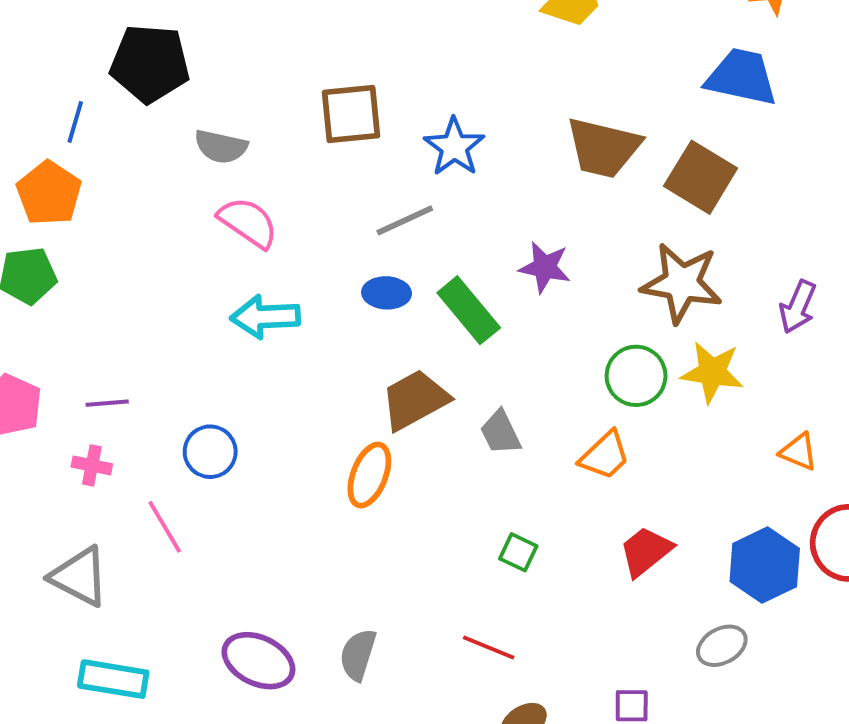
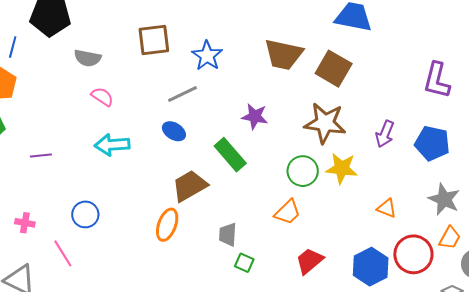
pink semicircle: (248, 222) -> (102, 97), size x0.7
blue ellipse: (386, 293) -> (174, 131), turned 30
green rectangle: (469, 310) -> (230, 155), moved
purple line: (107, 403) -> (41, 155), moved
gray trapezoid: (500, 433) -> (228, 235), moved, turned 30

